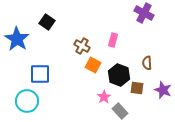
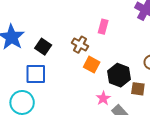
black square: (47, 22) -> (43, 47), moved
pink rectangle: (113, 40) -> (103, 27), moved

